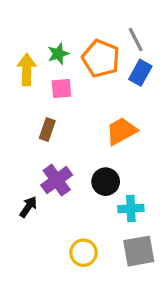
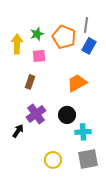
gray line: (136, 39) -> (86, 25), turned 35

